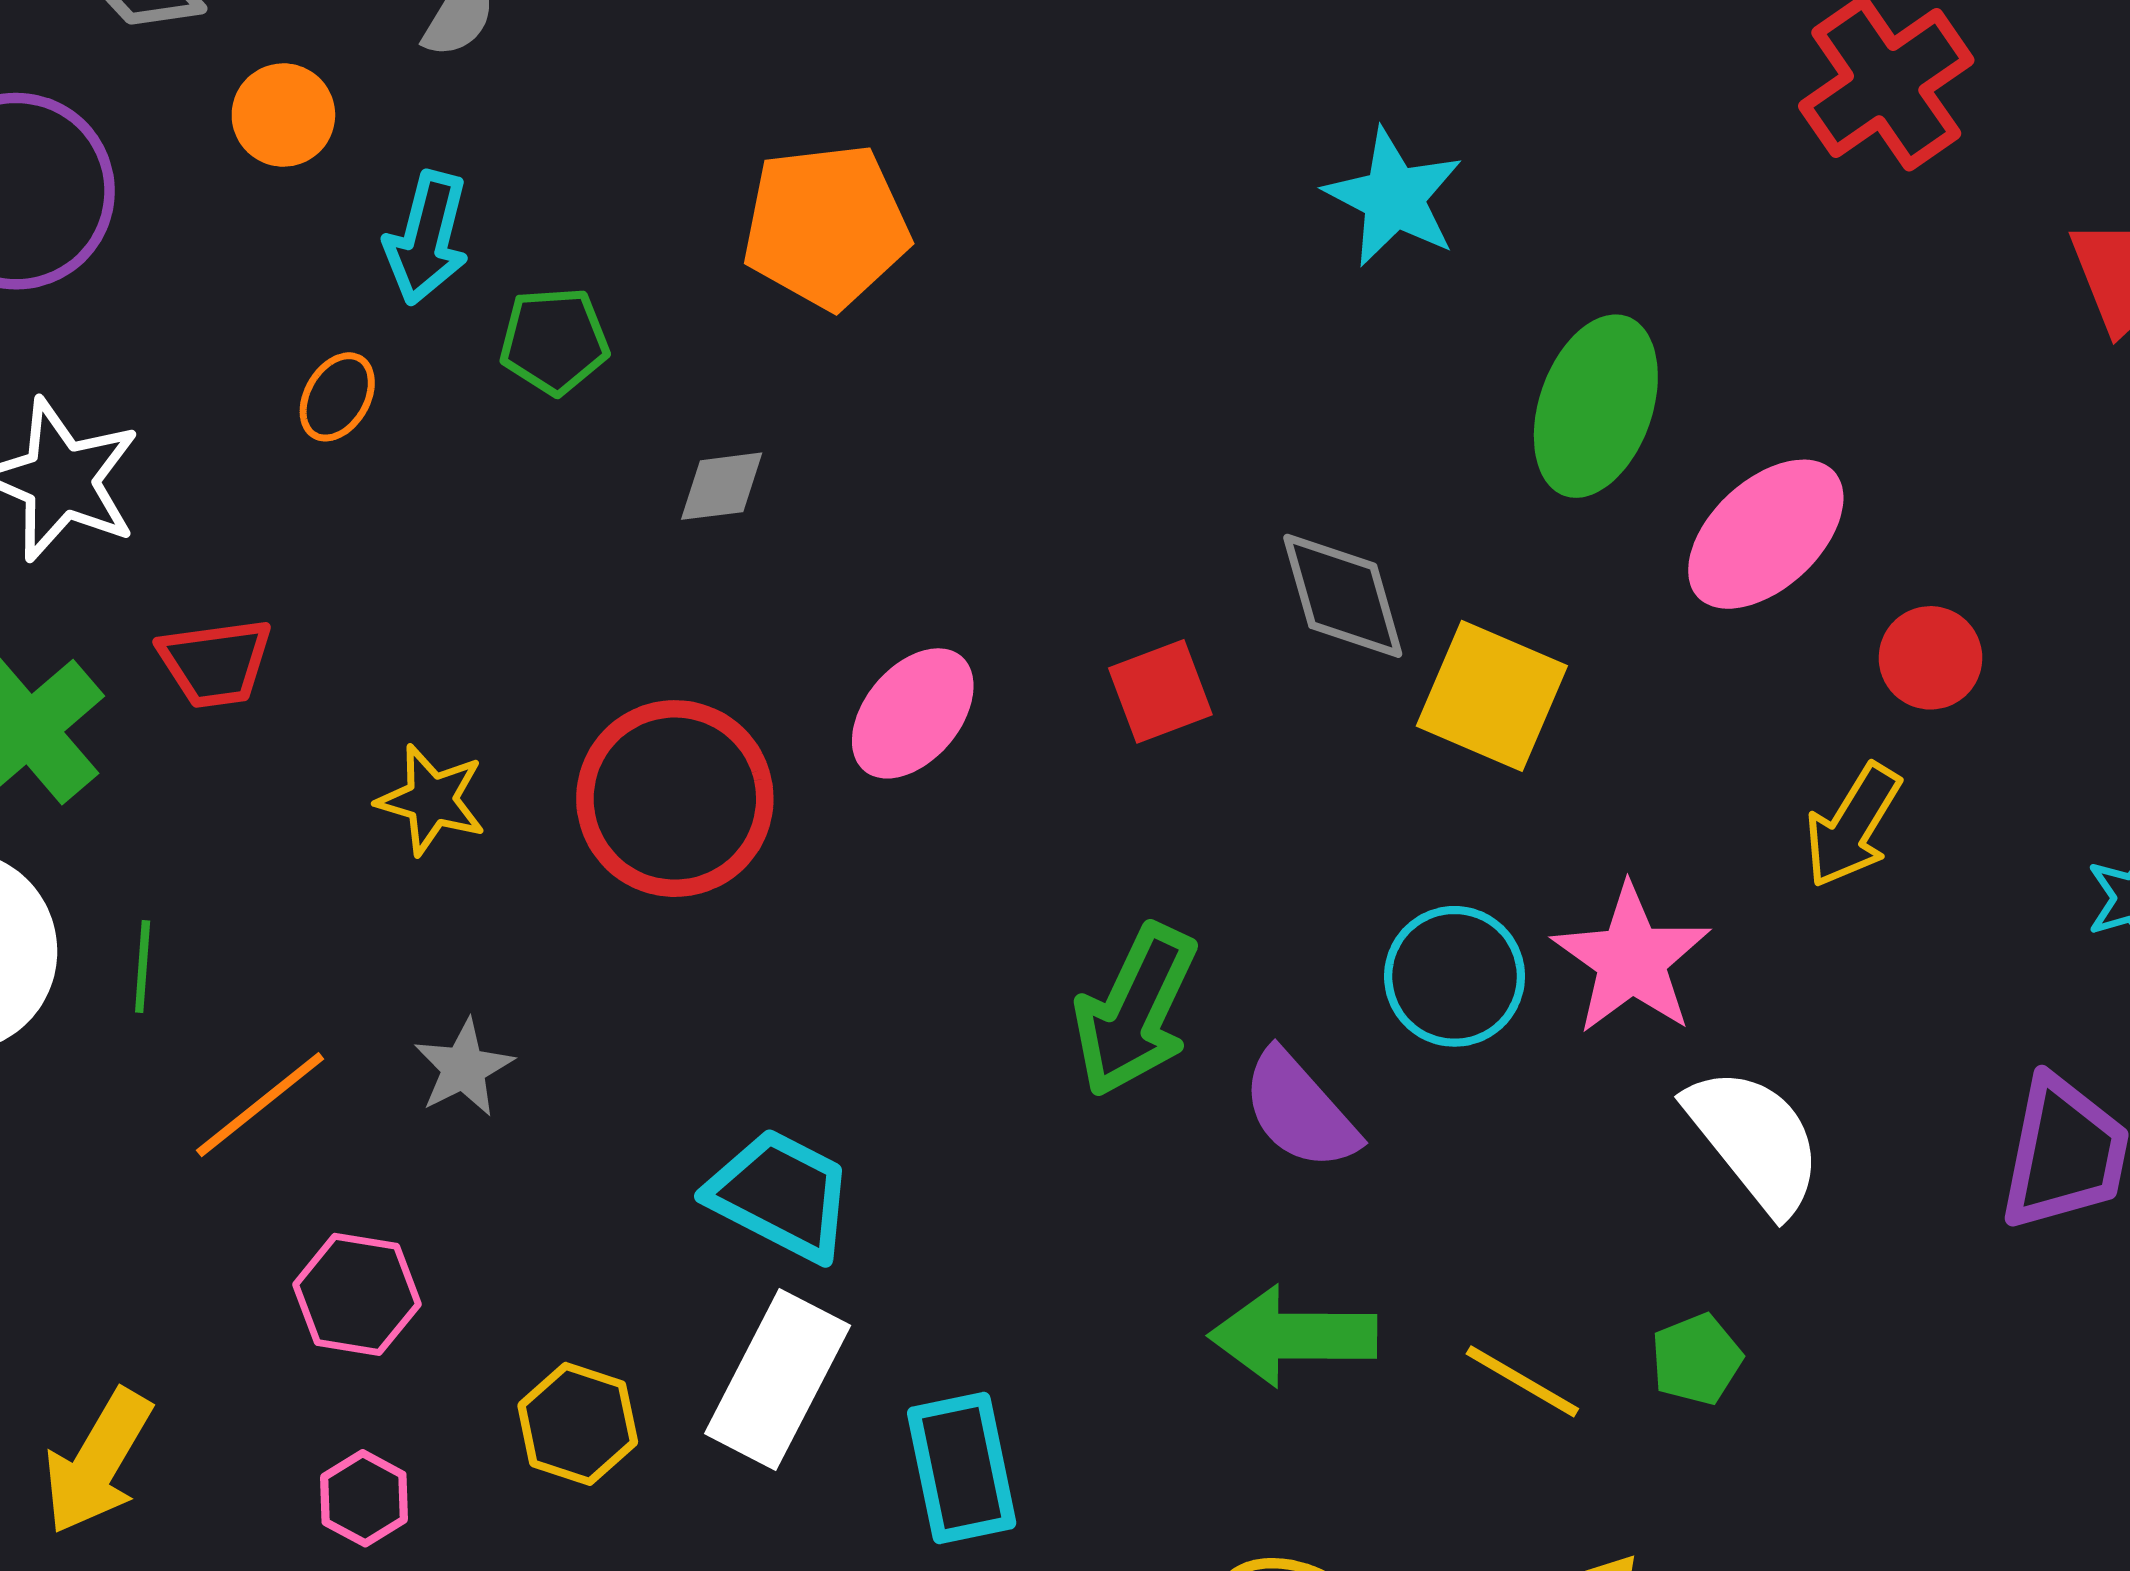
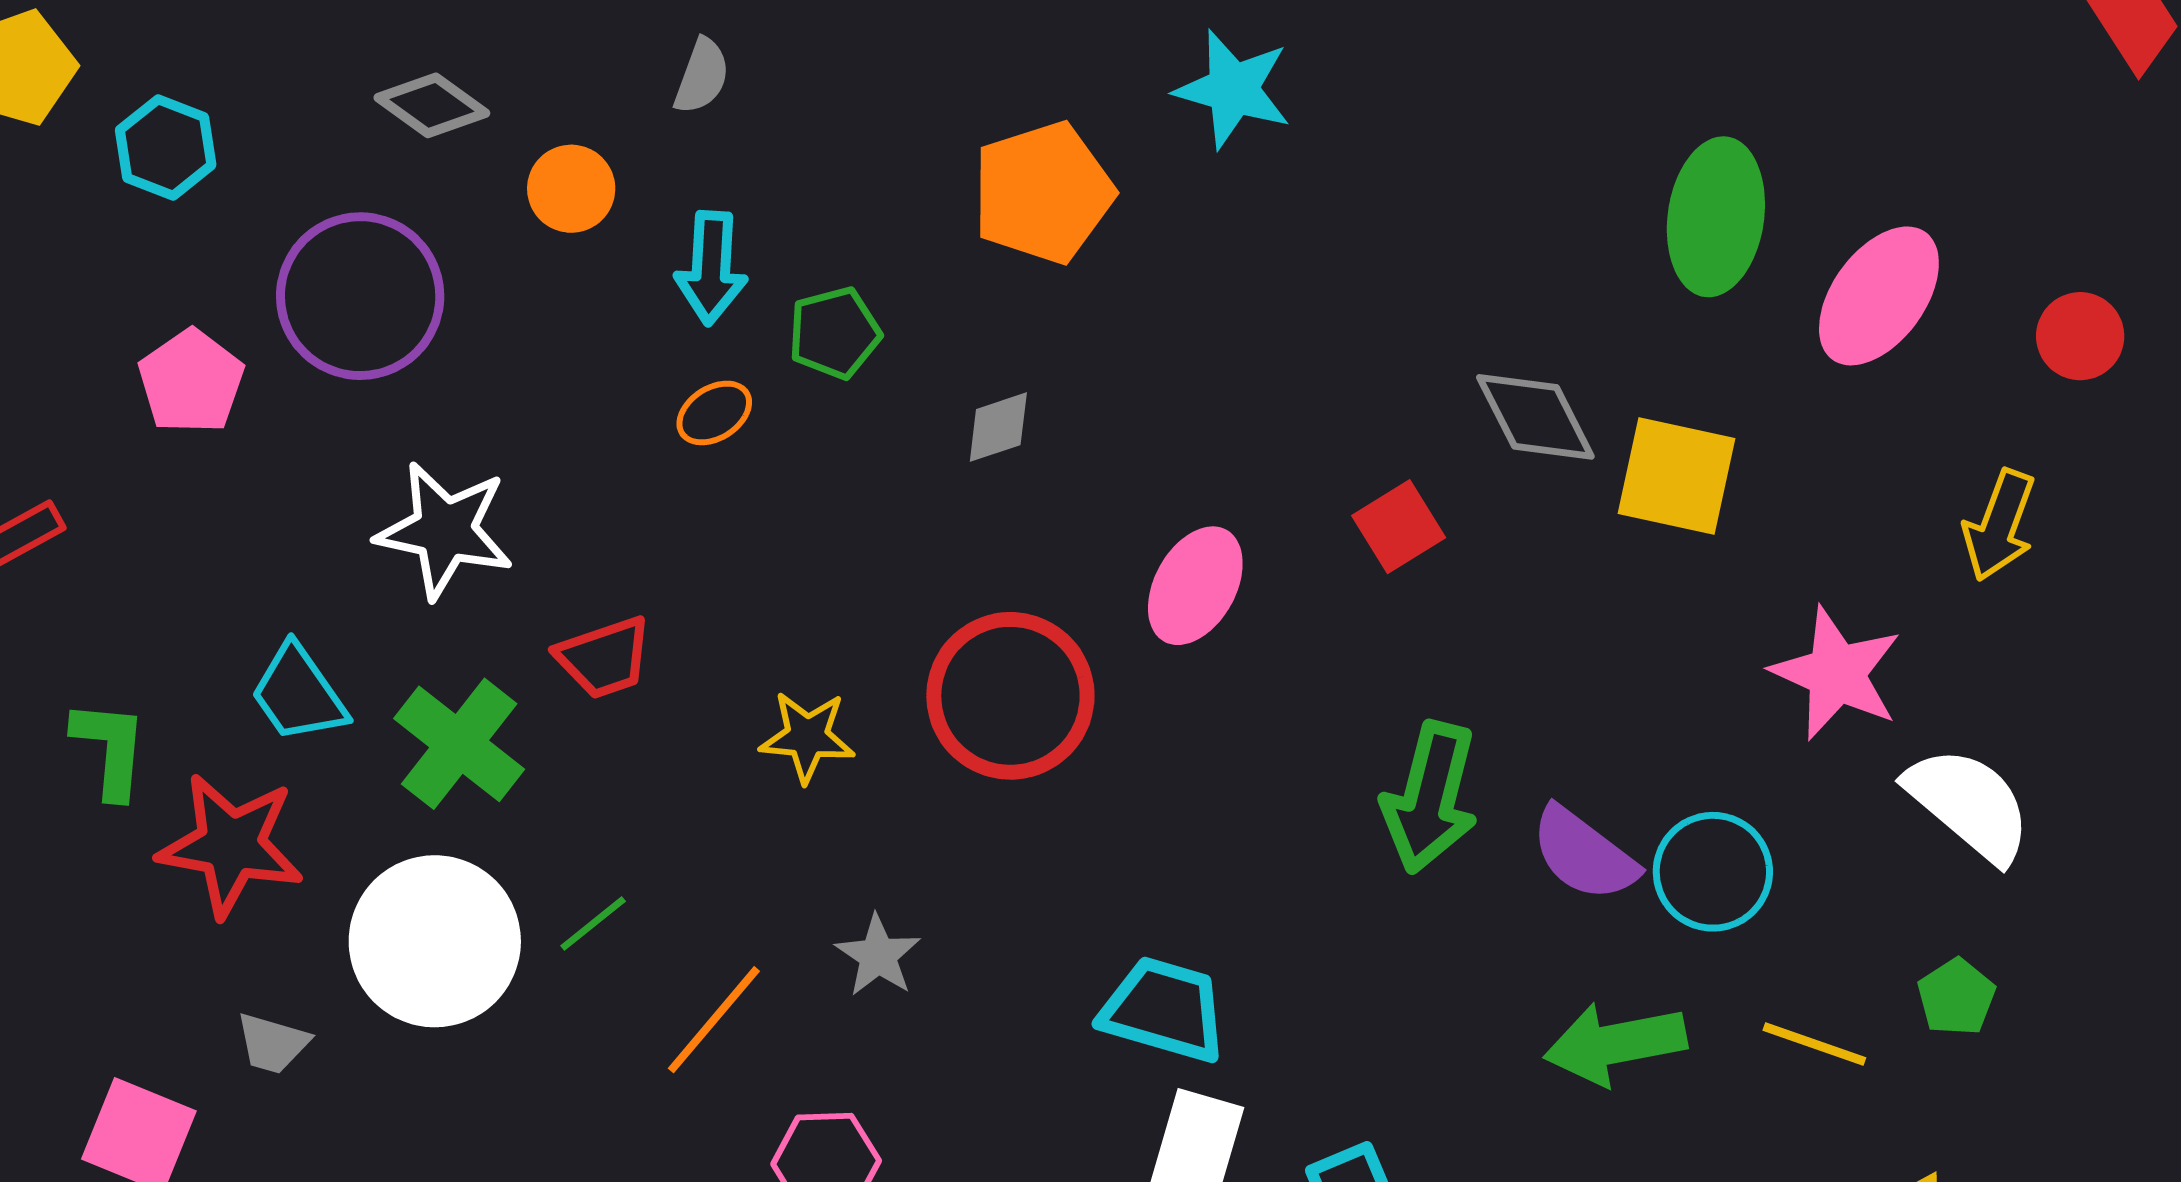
cyan star: (1394, 197) -> (1233, 89), moved
orange ellipse: (337, 397) -> (714, 413), moved, turned 38
red circle: (1930, 658) -> (2080, 336), moved
green line: (143, 966) -> (593, 924), turned 58
cyan circle: (1455, 976) -> (1713, 872), moved

